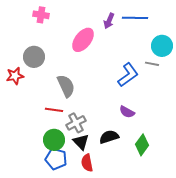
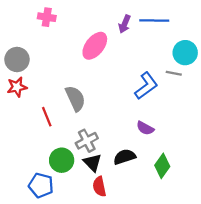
gray circle: (34, 57) -> (17, 59), moved
red line: (54, 110) -> (47, 117), moved, turned 60
blue pentagon: (56, 159) -> (41, 185), moved

